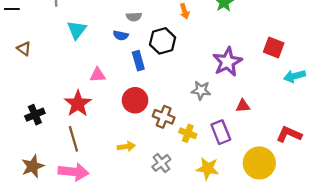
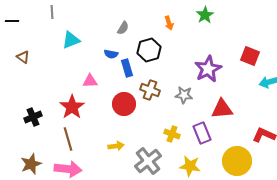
gray semicircle: (134, 17) -> (123, 28), turned -56
cyan triangle: (77, 30) -> (71, 40), turned 30
blue semicircle: (121, 35) -> (111, 54), moved
red triangle: (243, 106) -> (222, 109), size x1.6
brown cross: (164, 117) -> (150, 90), moved
gray cross: (161, 163) -> (148, 161), size x1.5

